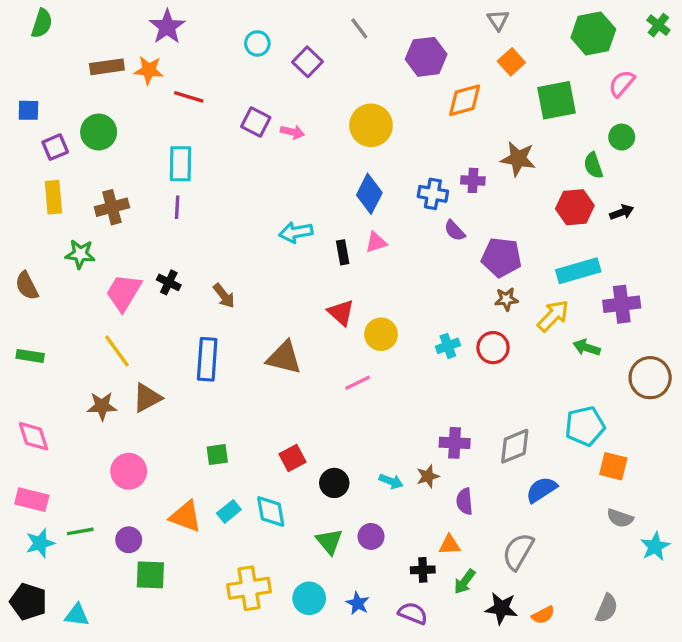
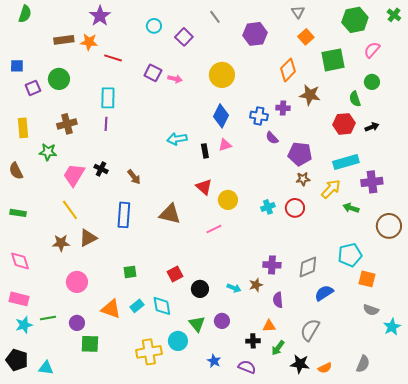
orange diamond: (465, 100) -> (288, 70), moved, turned -30
yellow rectangle: (53, 197) -> (23, 128), moved
cyan circle: (309, 598) -> (178, 341), moved

